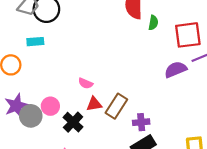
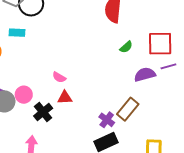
green semicircle: (153, 23) -> (126, 47), moved, turned 32
brown rectangle: (116, 106) -> (128, 109), moved
purple cross: (141, 122) -> (107, 120), turned 35

